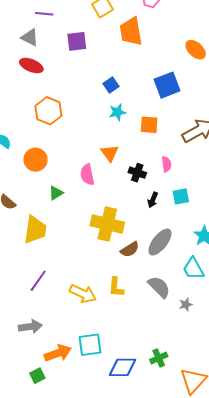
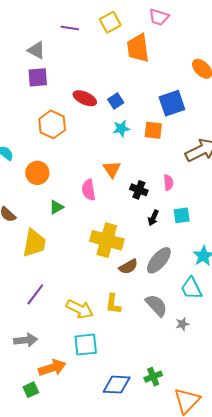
purple line: (44, 14) -> (70, 28), moved
purple square: (77, 41) -> (38, 77), moved
red ellipse: (31, 66) -> (85, 98), moved
orange square: (149, 125) -> (153, 130), moved
cyan square: (90, 345) -> (86, 345), moved

